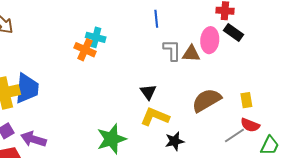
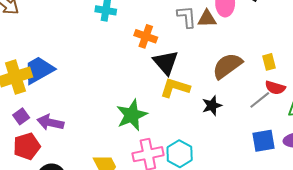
orange cross: (85, 50) -> (146, 36), moved
blue trapezoid: (27, 88) -> (39, 70), turned -120
black triangle: (148, 92) -> (166, 62), size x1.5
black star: (175, 141) -> (212, 106), moved

